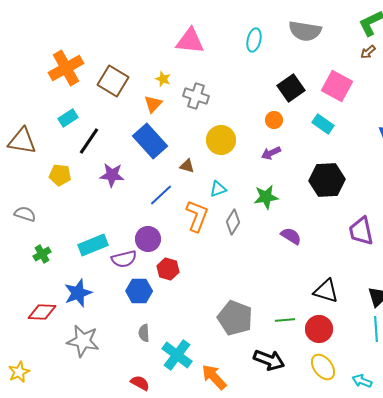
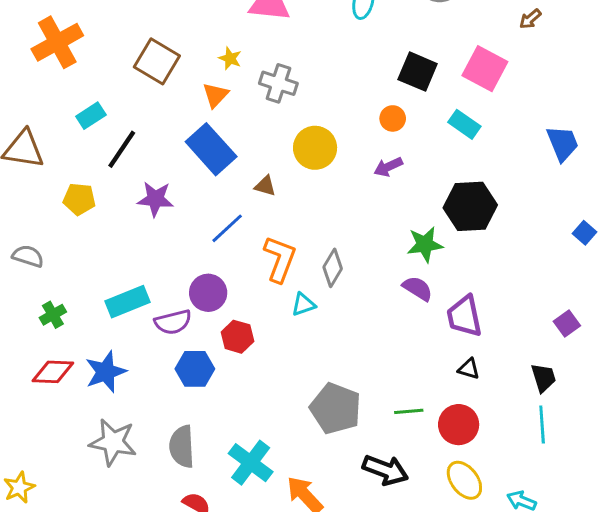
orange cross: (66, 68) -> (57, 42), moved
black square: (291, 88) -> (418, 72), turned -32
cyan triangle: (218, 189) -> (303, 304), moved
green star: (266, 197) -> (425, 244), moved
purple trapezoid: (361, 231) -> (464, 316), moved
black triangle: (326, 291) -> (469, 369), size x0.6
red diamond: (42, 312) -> (53, 372), moved
gray semicircle: (144, 333) -> (182, 447), moved, size x1.6

